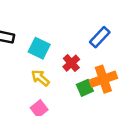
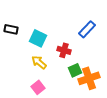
red cross: (71, 63) -> (64, 50), turned -32
orange cross: (103, 79) -> (89, 78), moved

